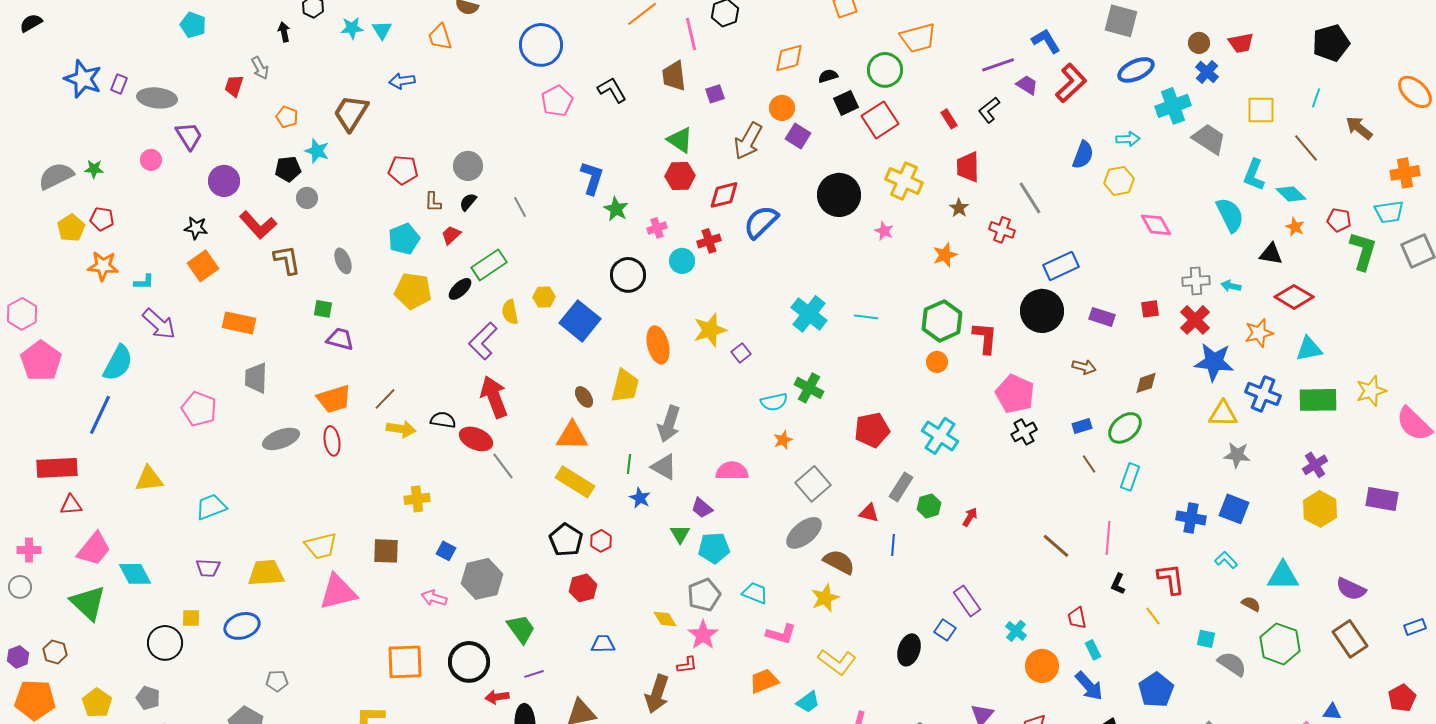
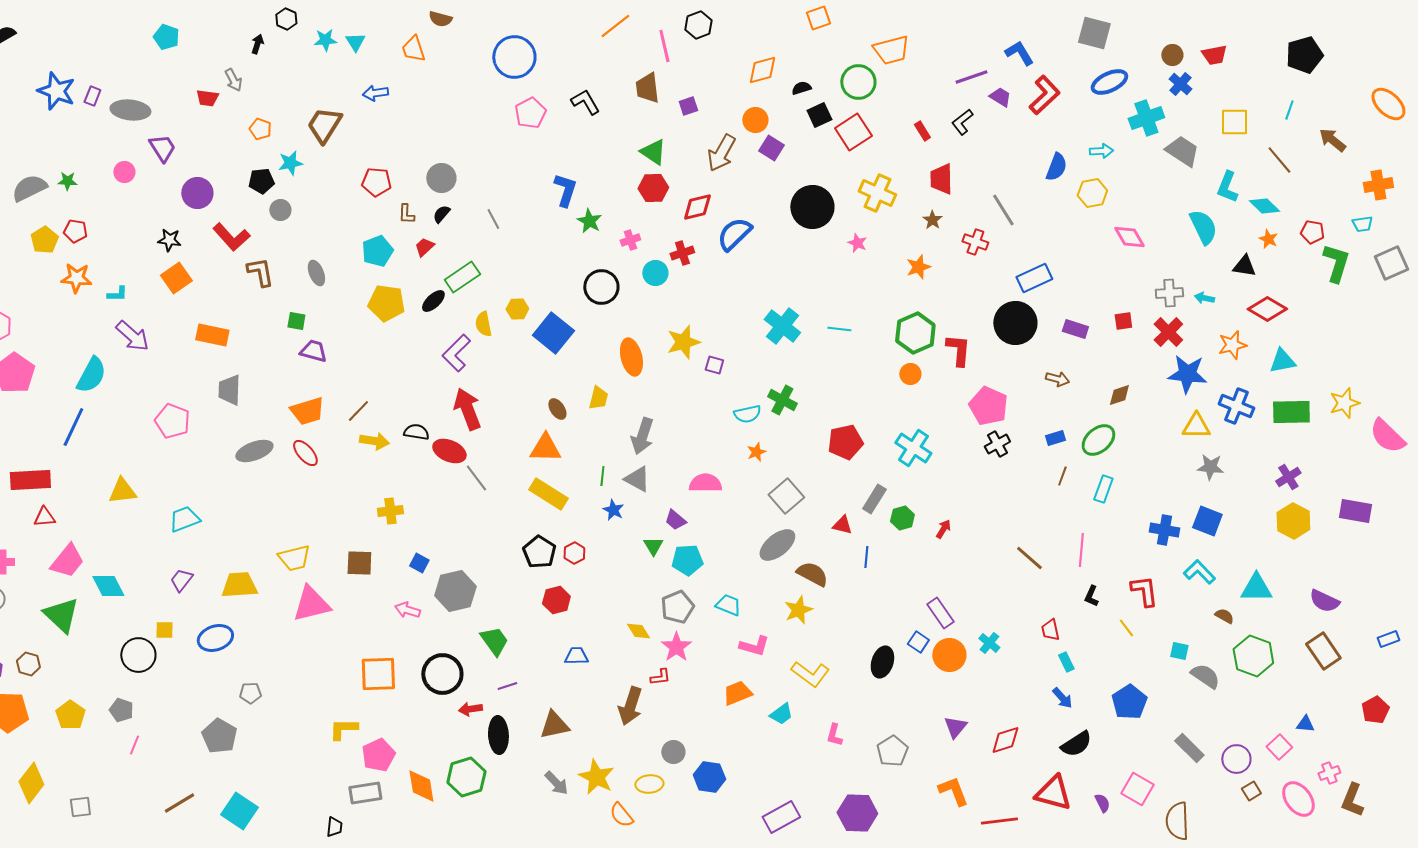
black arrow: (284, 32) -> (257, 44), turned 30
red trapezoid: (234, 86) -> (207, 98), turned -100
cyan star: (317, 151) -> (290, 163), turned -30
cyan trapezoid: (1389, 212) -> (1362, 224), size x0.7
purple square: (741, 353) -> (714, 365), turned -36
yellow trapezoid: (625, 386) -> (598, 398), size x0.7
red ellipse: (332, 441) -> (305, 453), turned -32
brown line: (1089, 464) -> (1062, 476), turned 54
cyan L-shape: (1226, 560) -> (1199, 572), size x1.4
purple trapezoid: (208, 568) -> (181, 580), turned 125
orange circle: (1042, 666) -> (949, 655), moved
blue arrow: (1089, 686) -> (1062, 698), size x0.7

